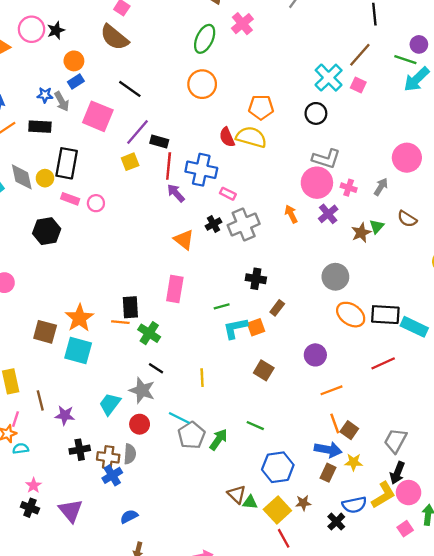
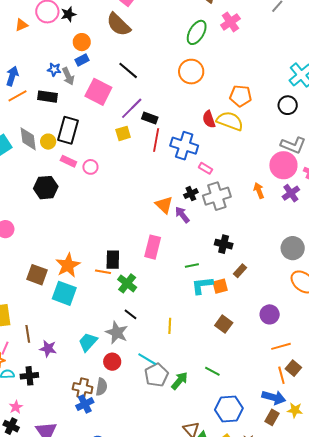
purple arrow: (176, 193) -> (182, 215), moved
brown square: (349, 430) -> (293, 368), moved
black cross: (80, 450) -> (29, 376), moved

